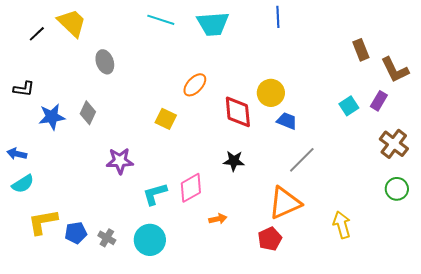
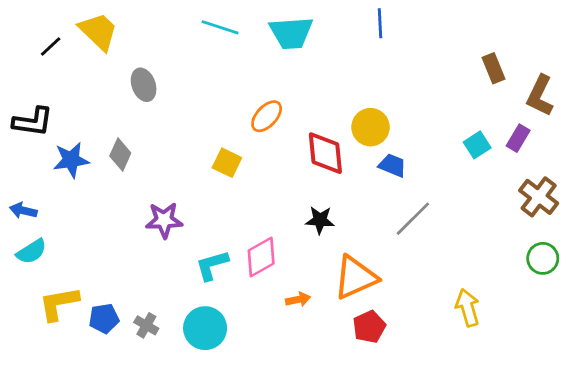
brown L-shape: (395, 70) -> (540, 96), turned 52
black L-shape: (24, 89) -> (33, 122), size x1.4
orange triangle: (285, 203) -> (355, 278), moved

